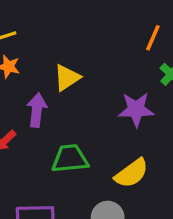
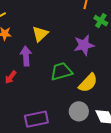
green trapezoid: (70, 159) -> (61, 71), moved

